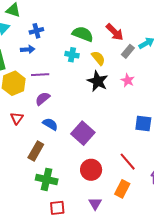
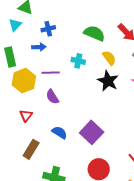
cyan cross: (72, 55) -> (78, 61), moved
purple semicircle: (43, 99) -> (52, 97), turned -84
blue semicircle: (50, 124) -> (60, 132), moved
brown rectangle: (36, 151) -> (31, 149), moved

